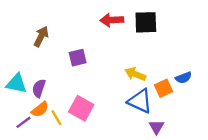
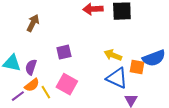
purple square: (78, 58) -> (64, 52), moved
blue semicircle: (184, 78) -> (154, 58), size x1.6
orange square: (164, 88) -> (137, 67), turned 35

